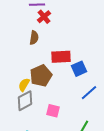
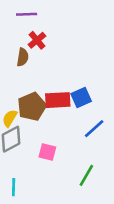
red cross: (44, 17) -> (37, 40), moved
red rectangle: (61, 57) -> (58, 100), moved

